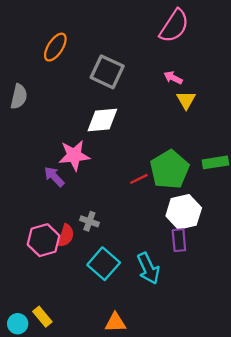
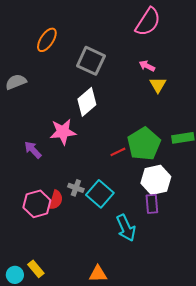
gray semicircle: (19, 97) -> (16, 82), turned -125
white diamond: (102, 120) -> (87, 102), turned -36
purple arrow: (54, 177) -> (33, 150), moved
cyan square: (104, 264) -> (100, 194), moved

